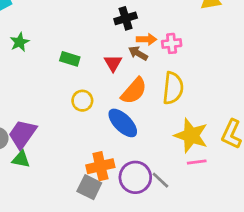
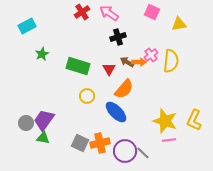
orange arrow: (146, 39) -> (139, 62), moved
pink cross: (172, 43) -> (151, 55), turned -32
green rectangle: (70, 59) -> (78, 66), size x1.6
yellow semicircle: (173, 88) -> (171, 61), moved
gray square: (89, 187) -> (80, 143), moved

